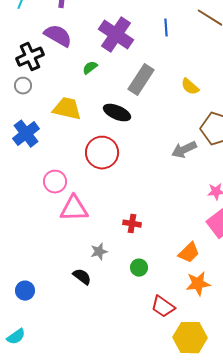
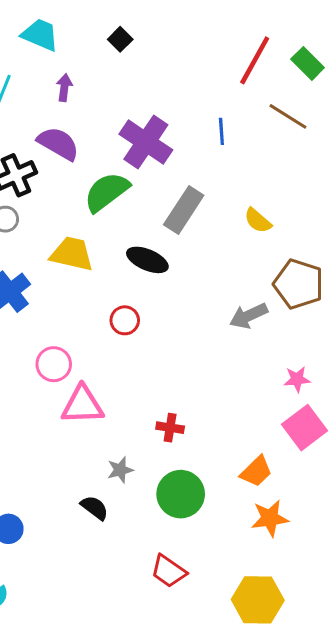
green semicircle: (90, 68) -> (107, 192), size x2.0
red circle: (102, 153) -> (125, 320), size x0.6
green circle: (139, 268) -> (181, 494), size x1.8
red trapezoid: (163, 307) -> (169, 571), moved

